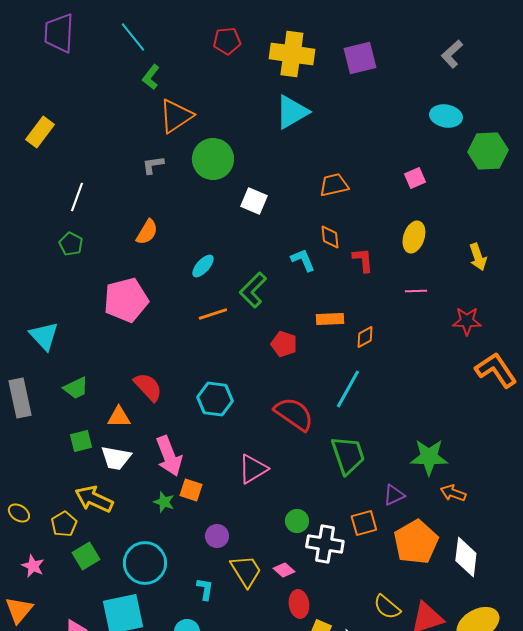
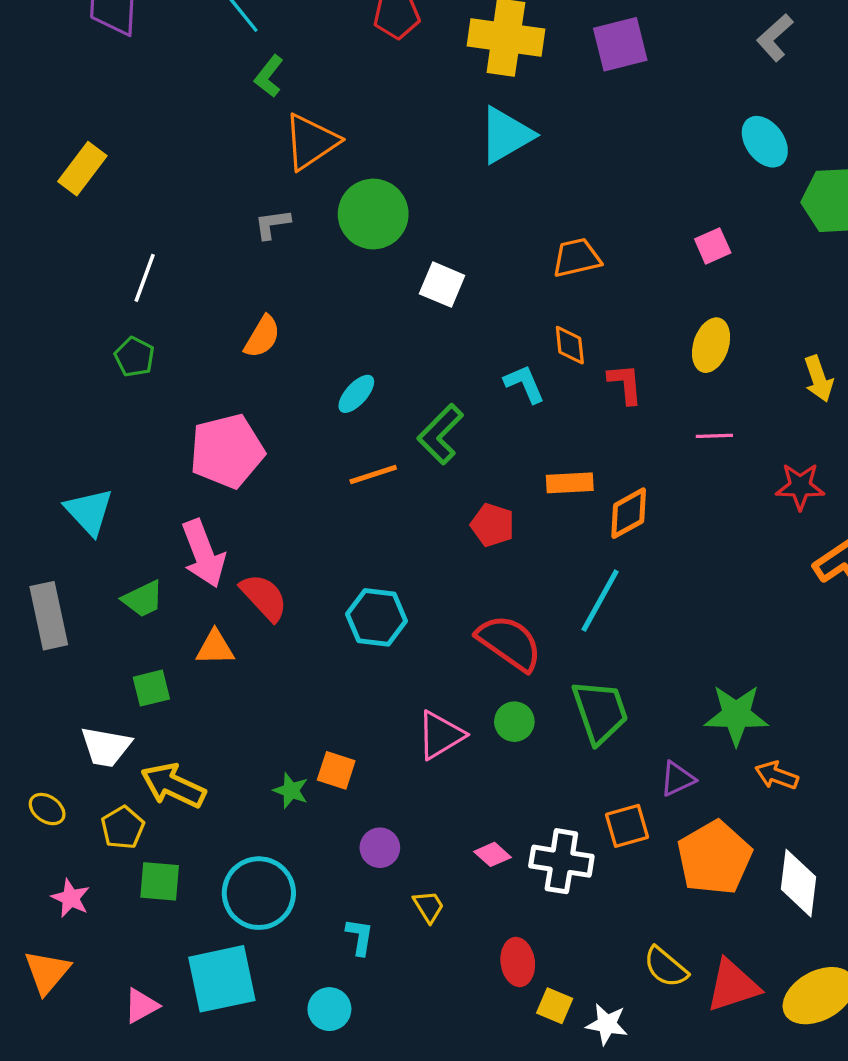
cyan ellipse: (446, 116) -> (765, 142), turned 44
orange diamond: (365, 337) -> (629, 513), size x1.4
pink arrow: (169, 456) -> (203, 554), moved
white trapezoid: (116, 458) -> (106, 747), moved
green circle: (297, 521) -> (514, 722), moved
green square: (86, 556) -> (160, 881), turned 36
pink diamond: (284, 570) -> (492, 854), moved
yellow trapezoid: (246, 571) -> (429, 907), size x0.6

